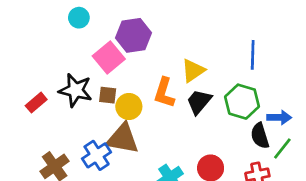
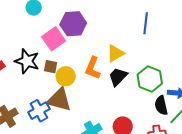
blue line: (253, 55) -> (146, 23), moved

